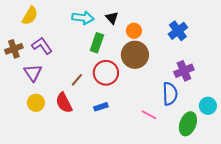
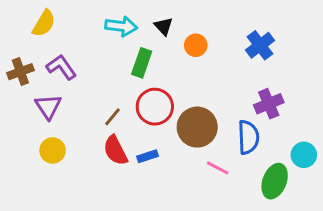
brown circle: (135, 55) -> (197, 127), moved
red semicircle: (64, 103) -> (115, 150), moved

